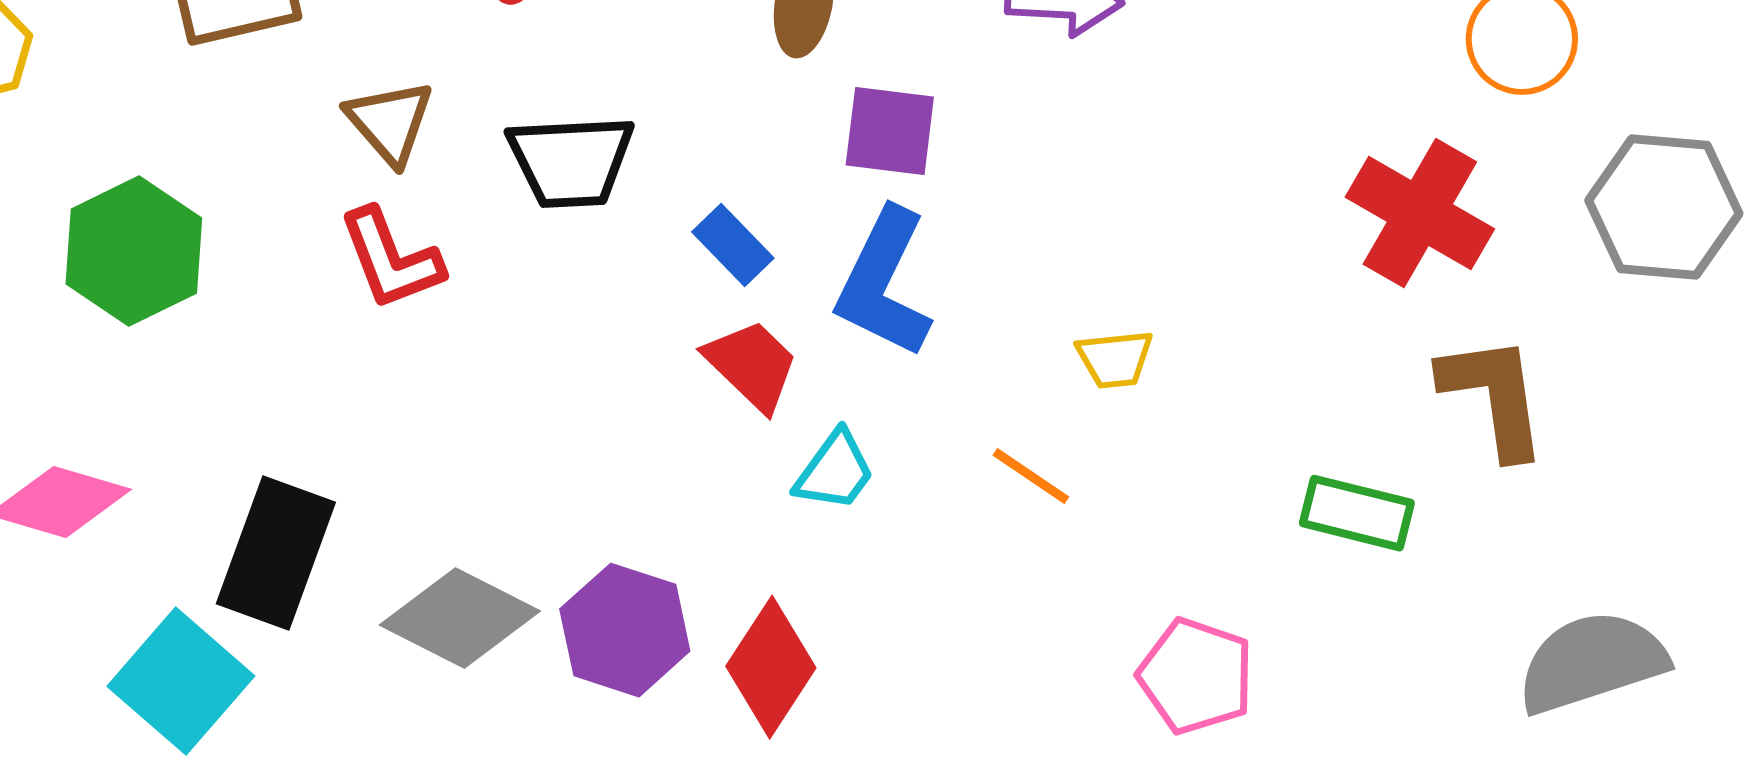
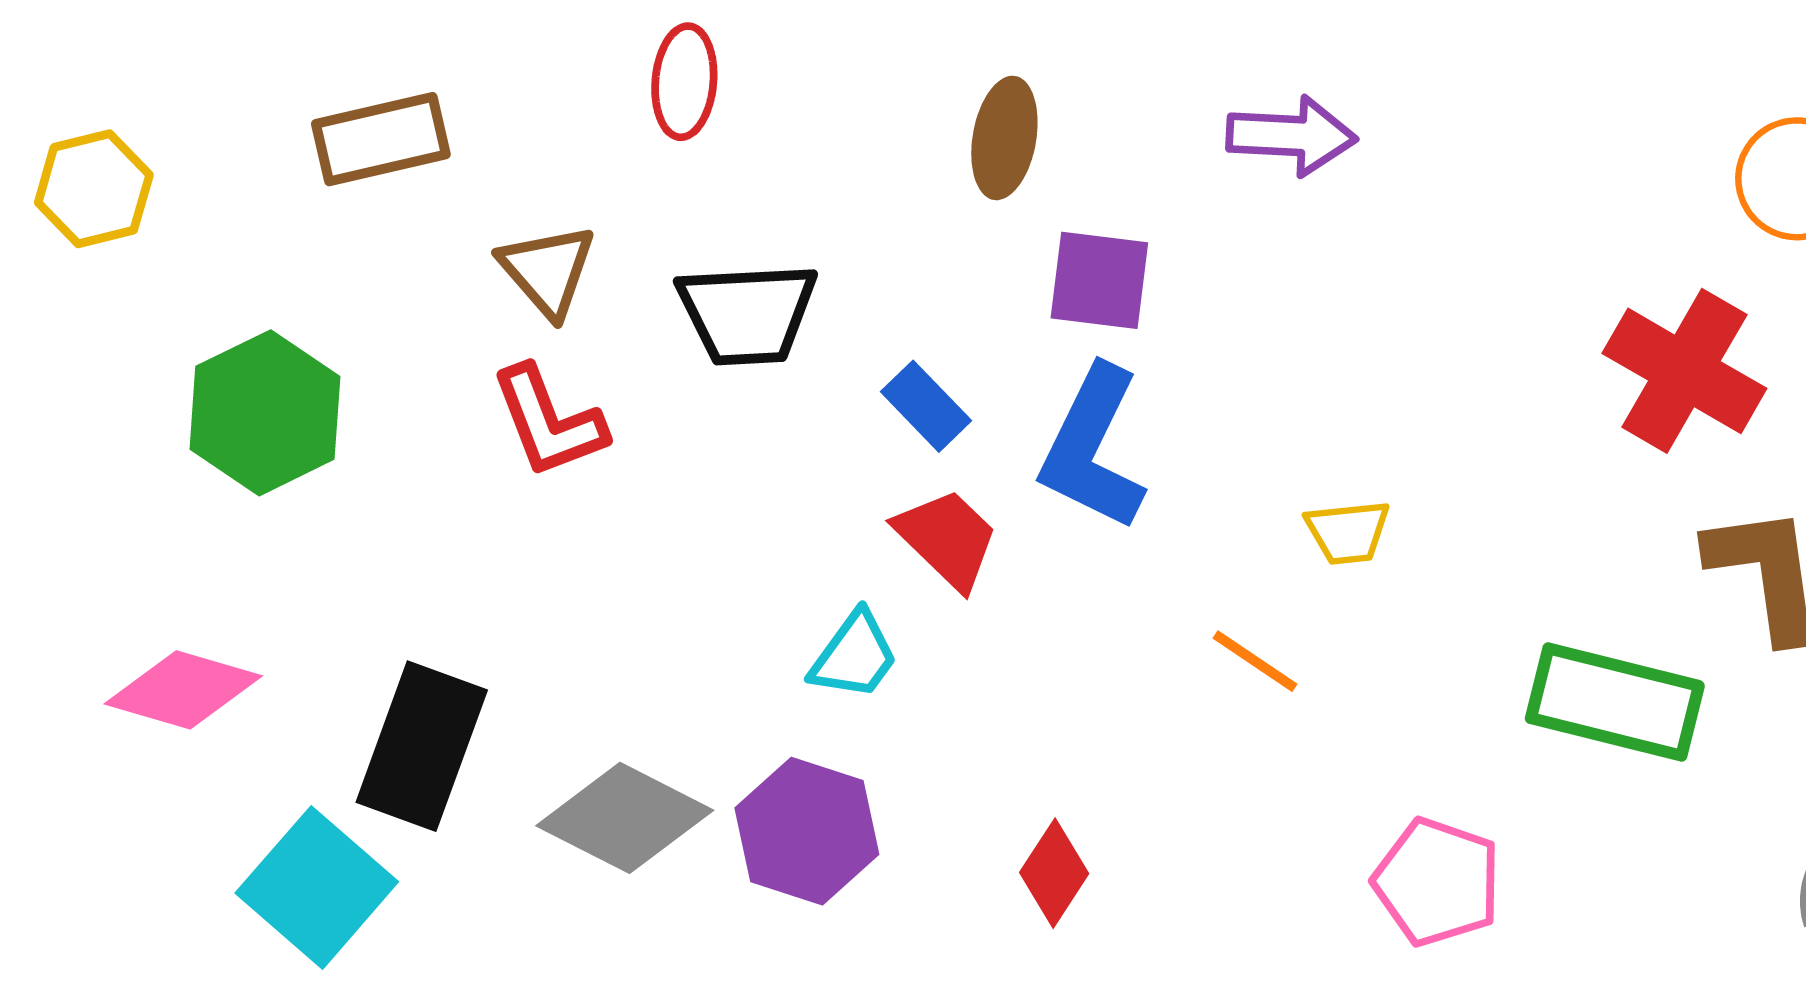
cyan trapezoid: (835, 471) -> (854, 656), moved
green rectangle: (1357, 513) -> (1615, 702), size x1.4
red diamond: (771, 667) -> (1054, 873), moved, size x0.7

